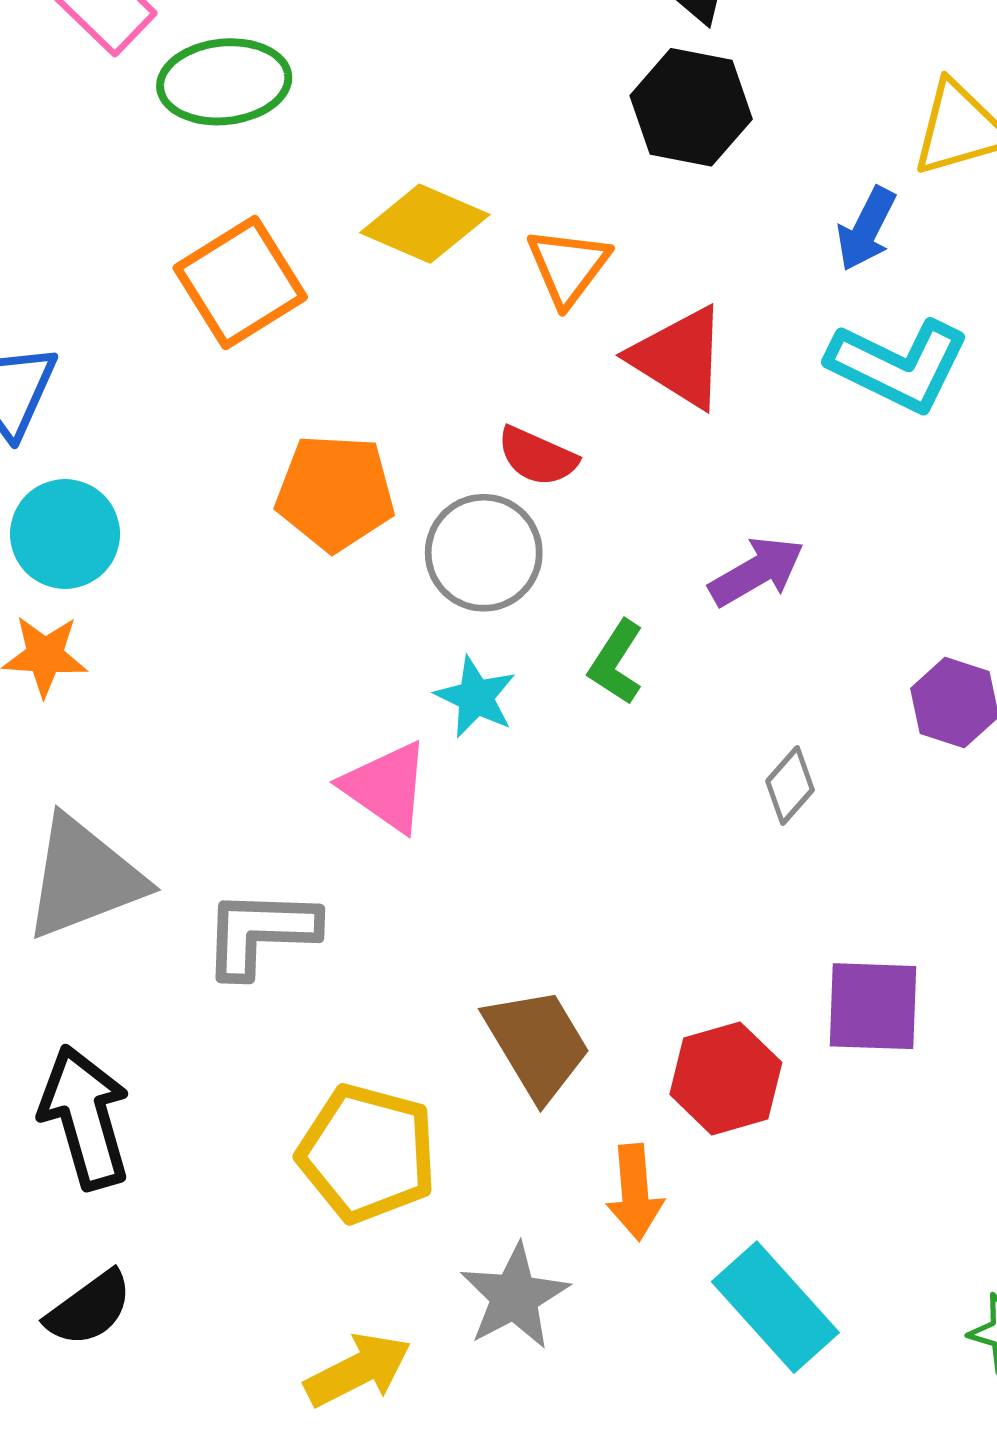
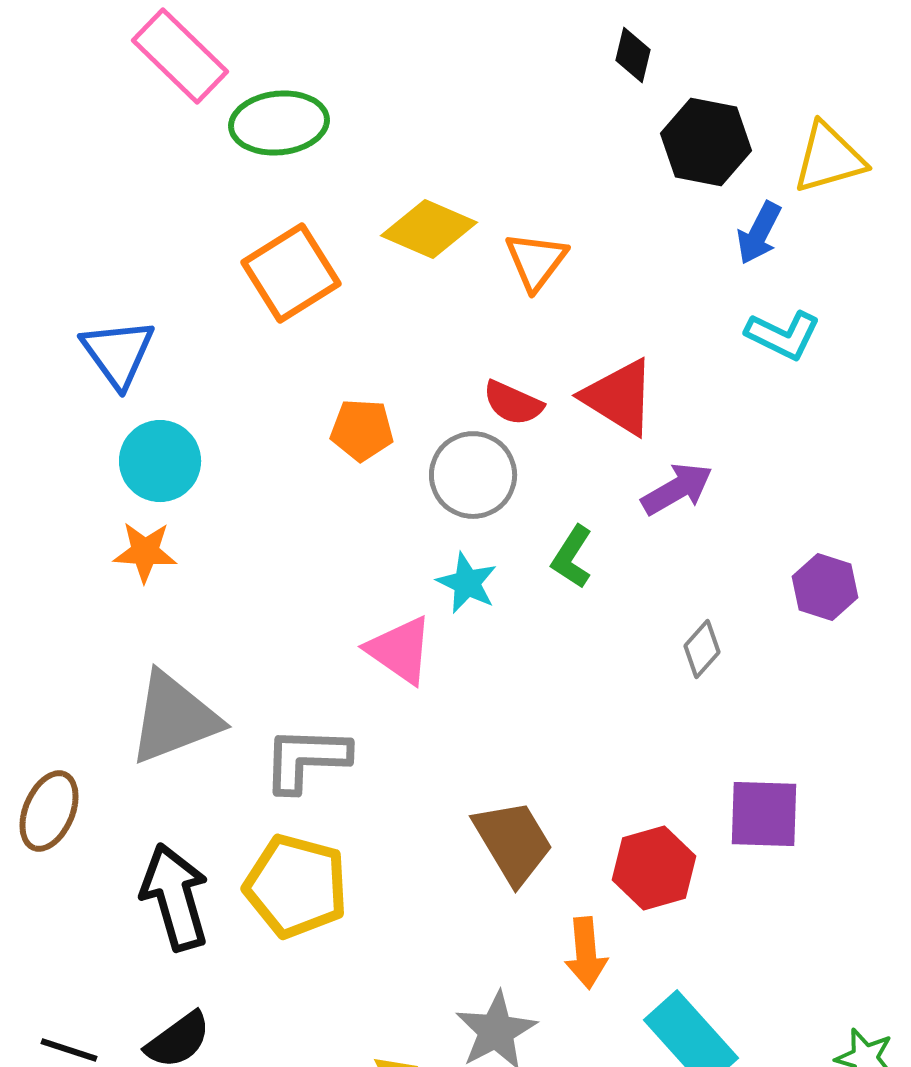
black hexagon: (691, 107) -> (706, 142), moved
red triangle: (679, 357) -> (619, 397), moved
cyan L-shape: (898, 365) -> (783, 335), size x0.7
orange pentagon: (335, 493) -> (362, 430), size x0.7
yellow pentagon: (367, 1153) -> (296, 886), moved

